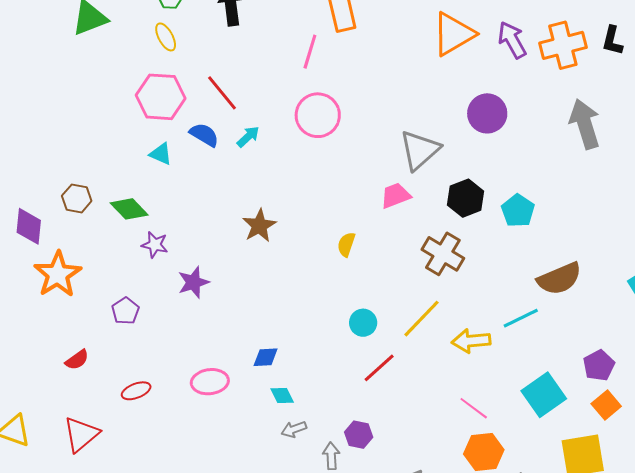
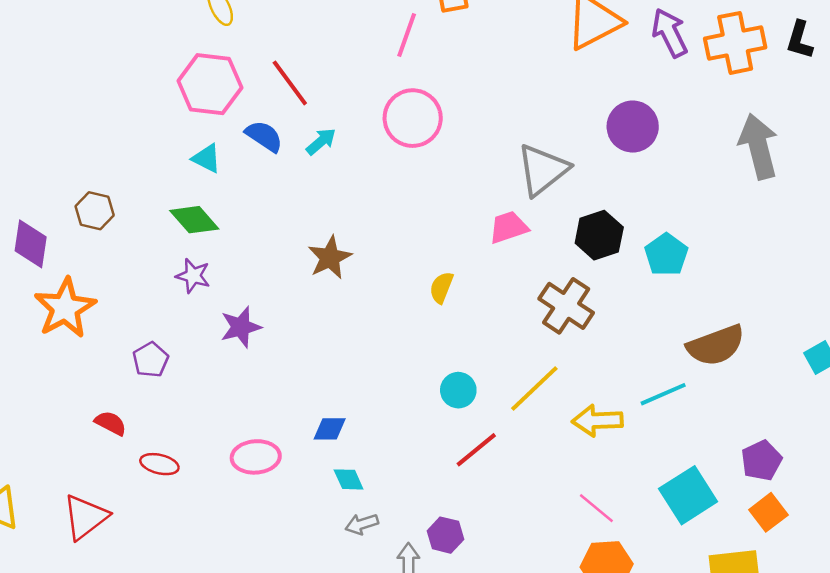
green diamond: (129, 209) -> (194, 220), moved
red semicircle: (77, 360) -> (111, 423), moved, turned -120
red ellipse: (136, 391) -> (159, 464), turned 32

